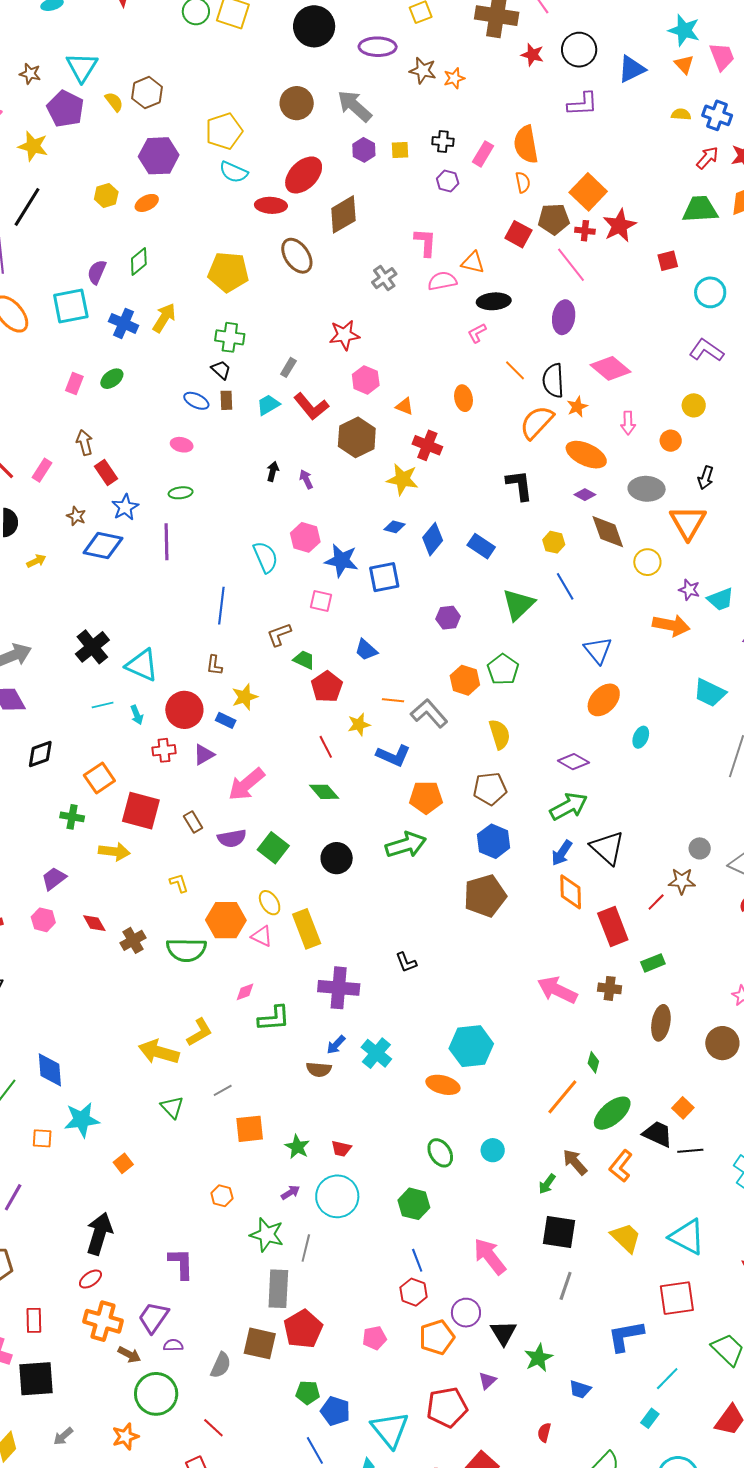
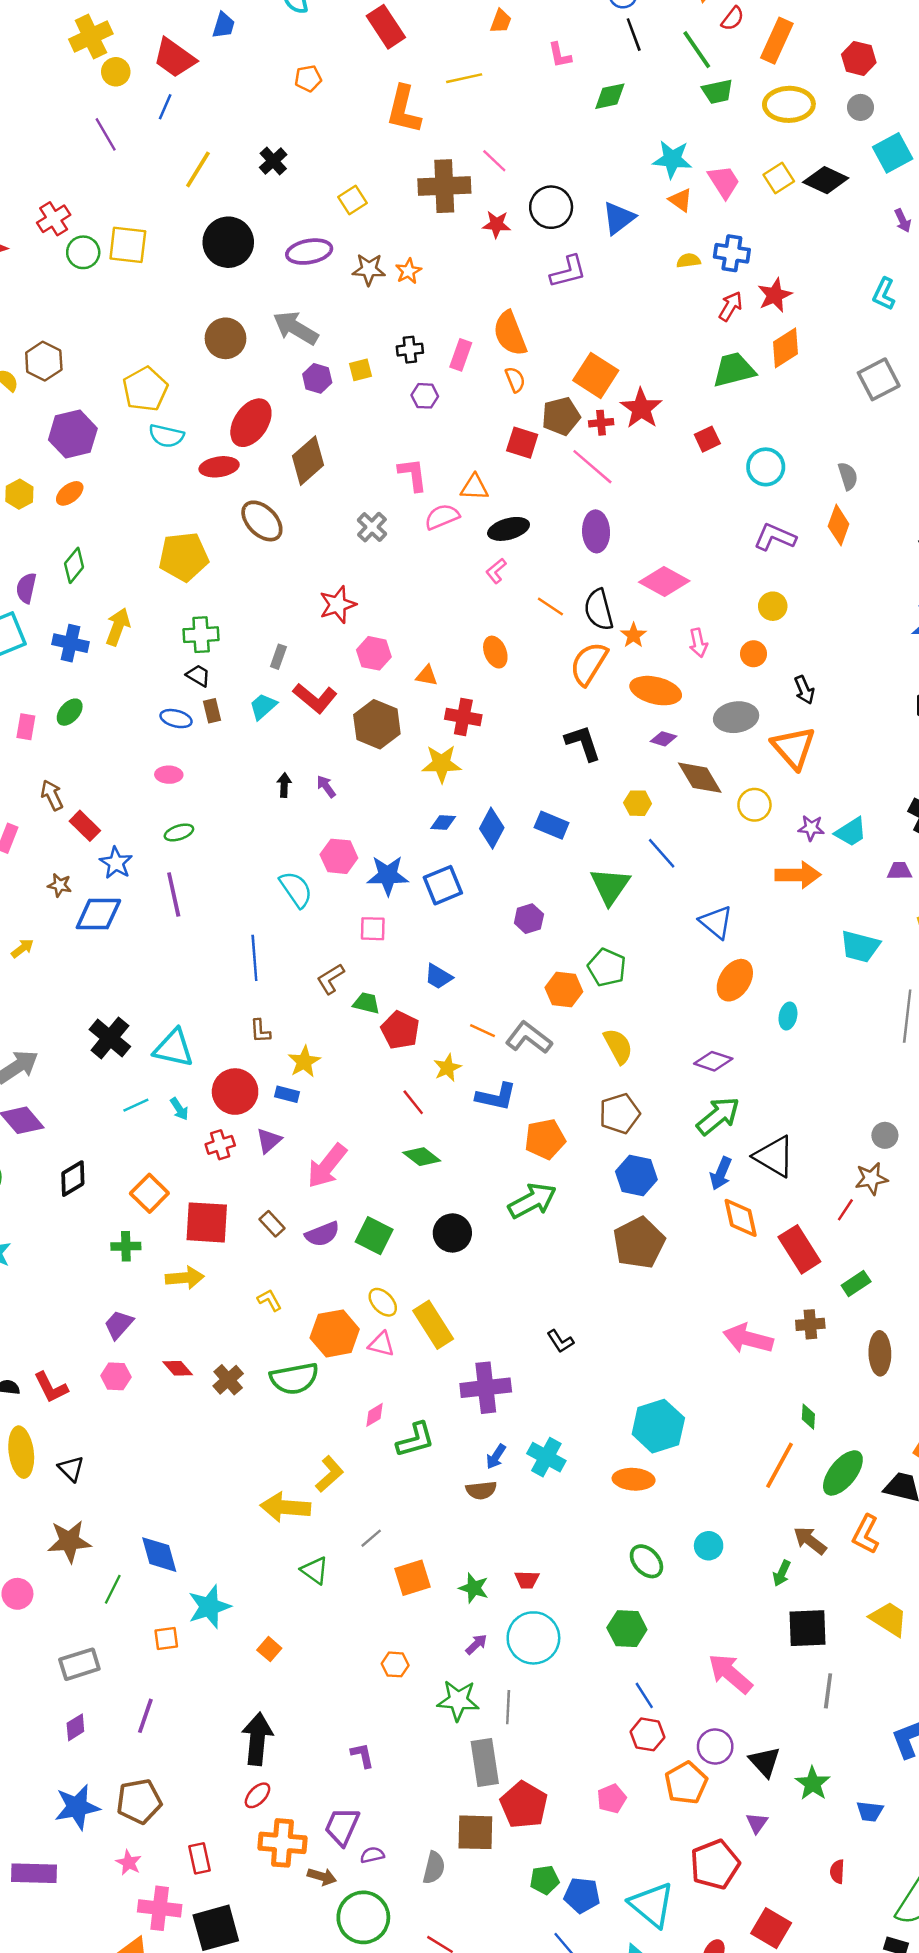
black arrow: (706, 478) -> (804, 690), turned -30
orange line: (393, 700) -> (483, 1031), turned 30
purple L-shape: (181, 1264) -> (362, 1755), size x0.7

